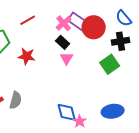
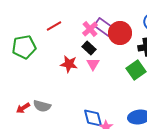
red star: (27, 56) -> (69, 64), moved
gray semicircle: (16, 100) -> (42, 106), turned 90

